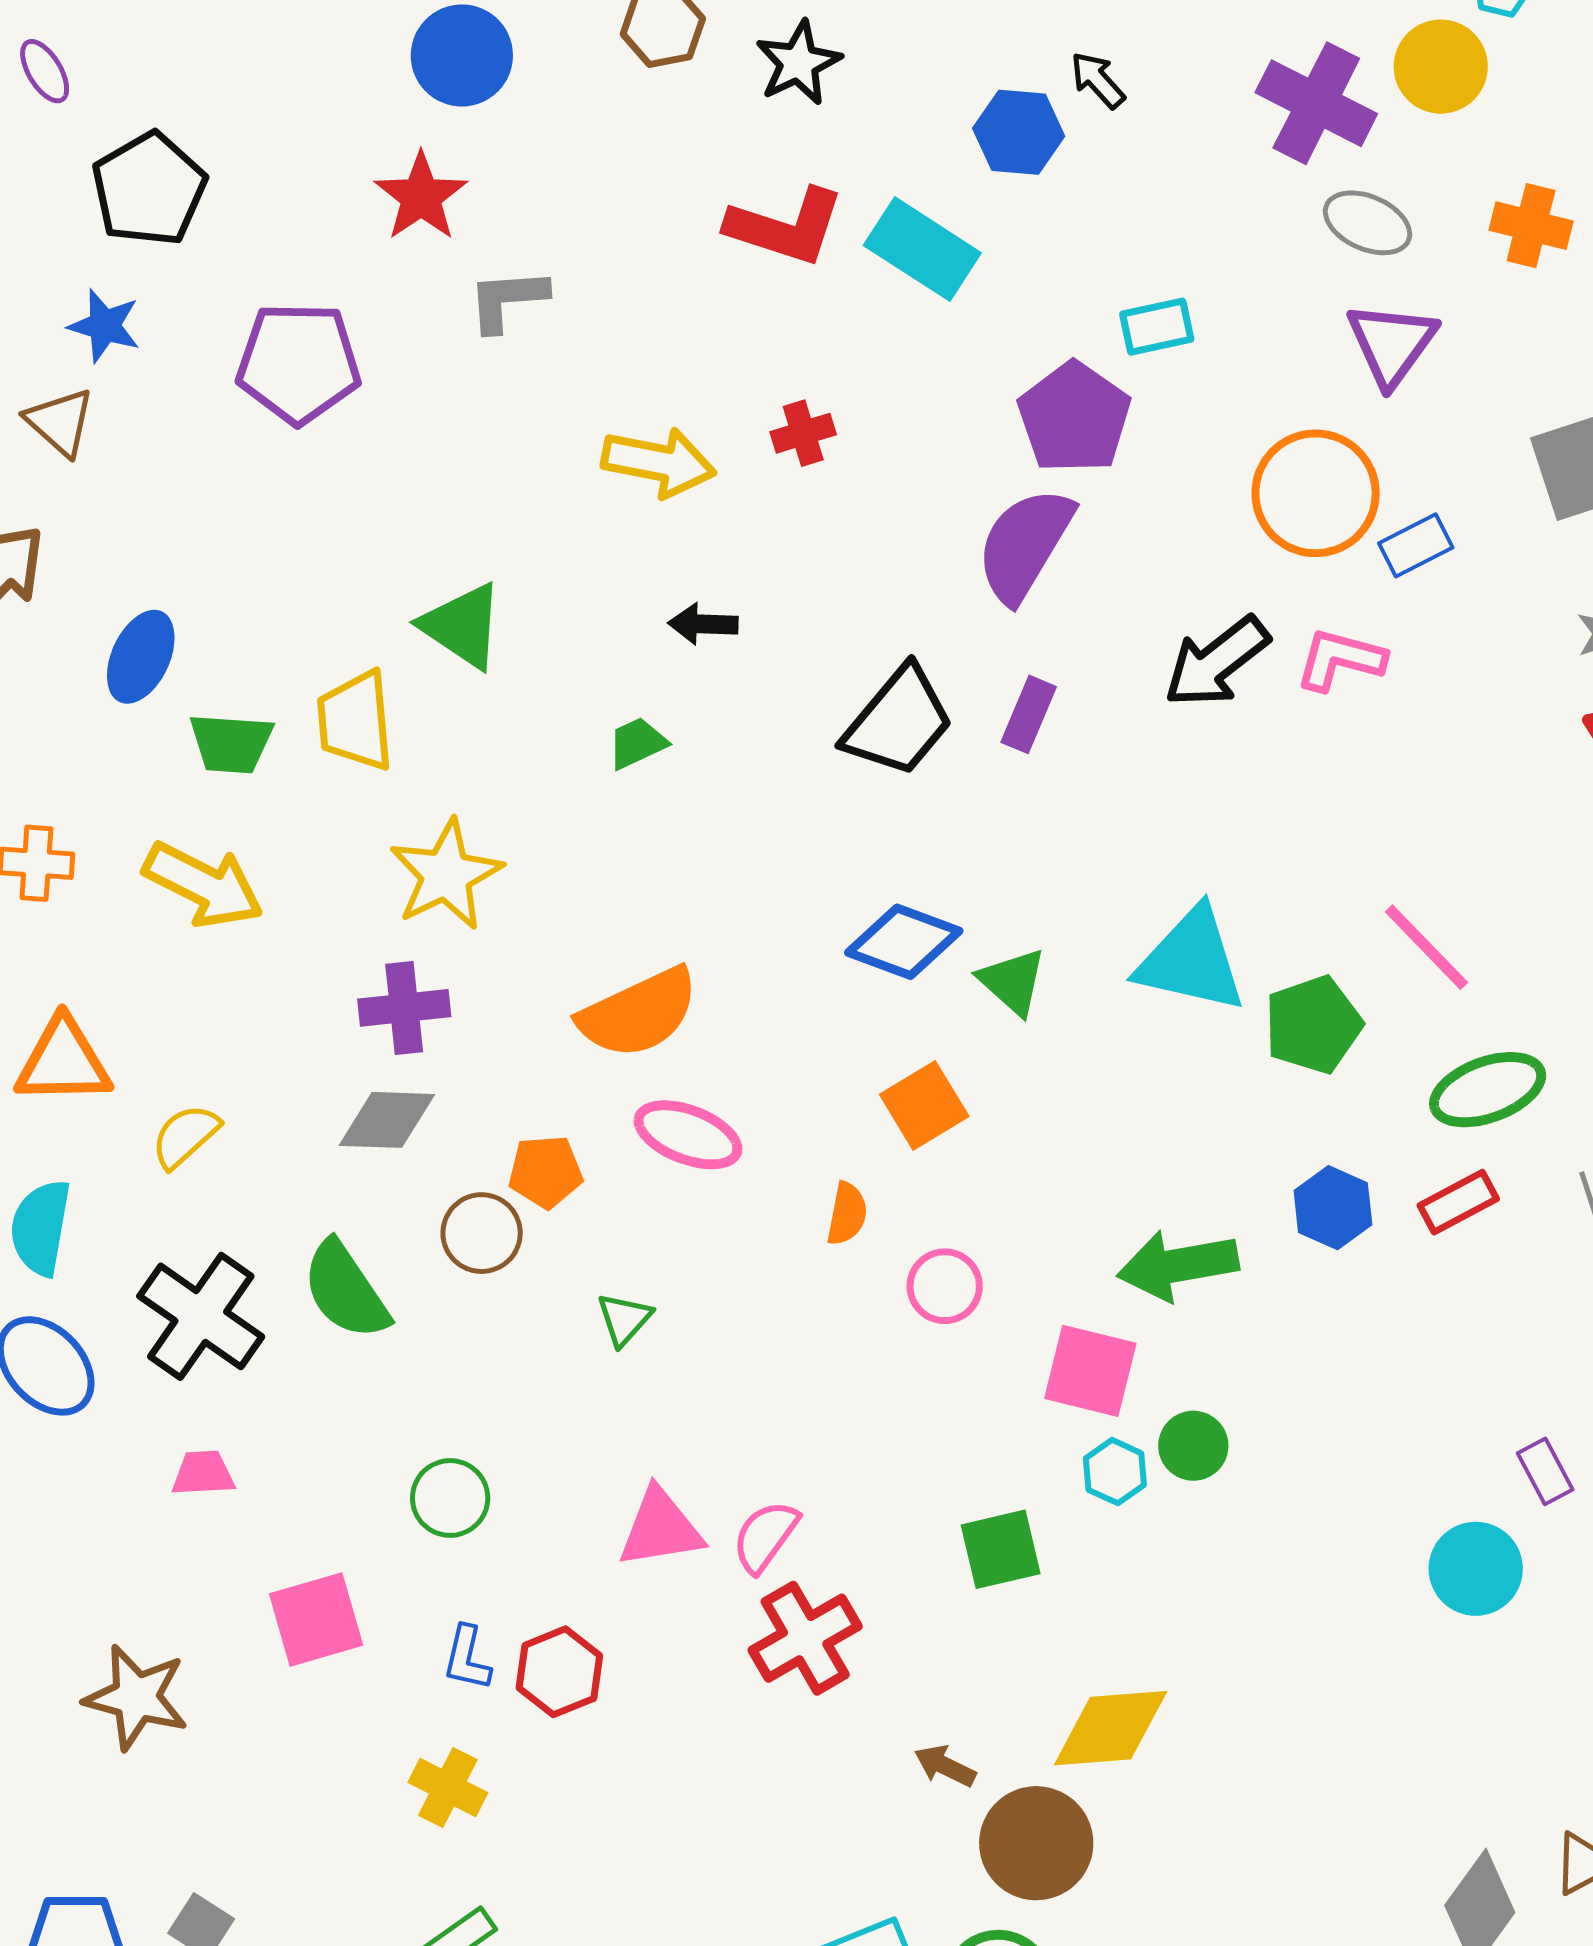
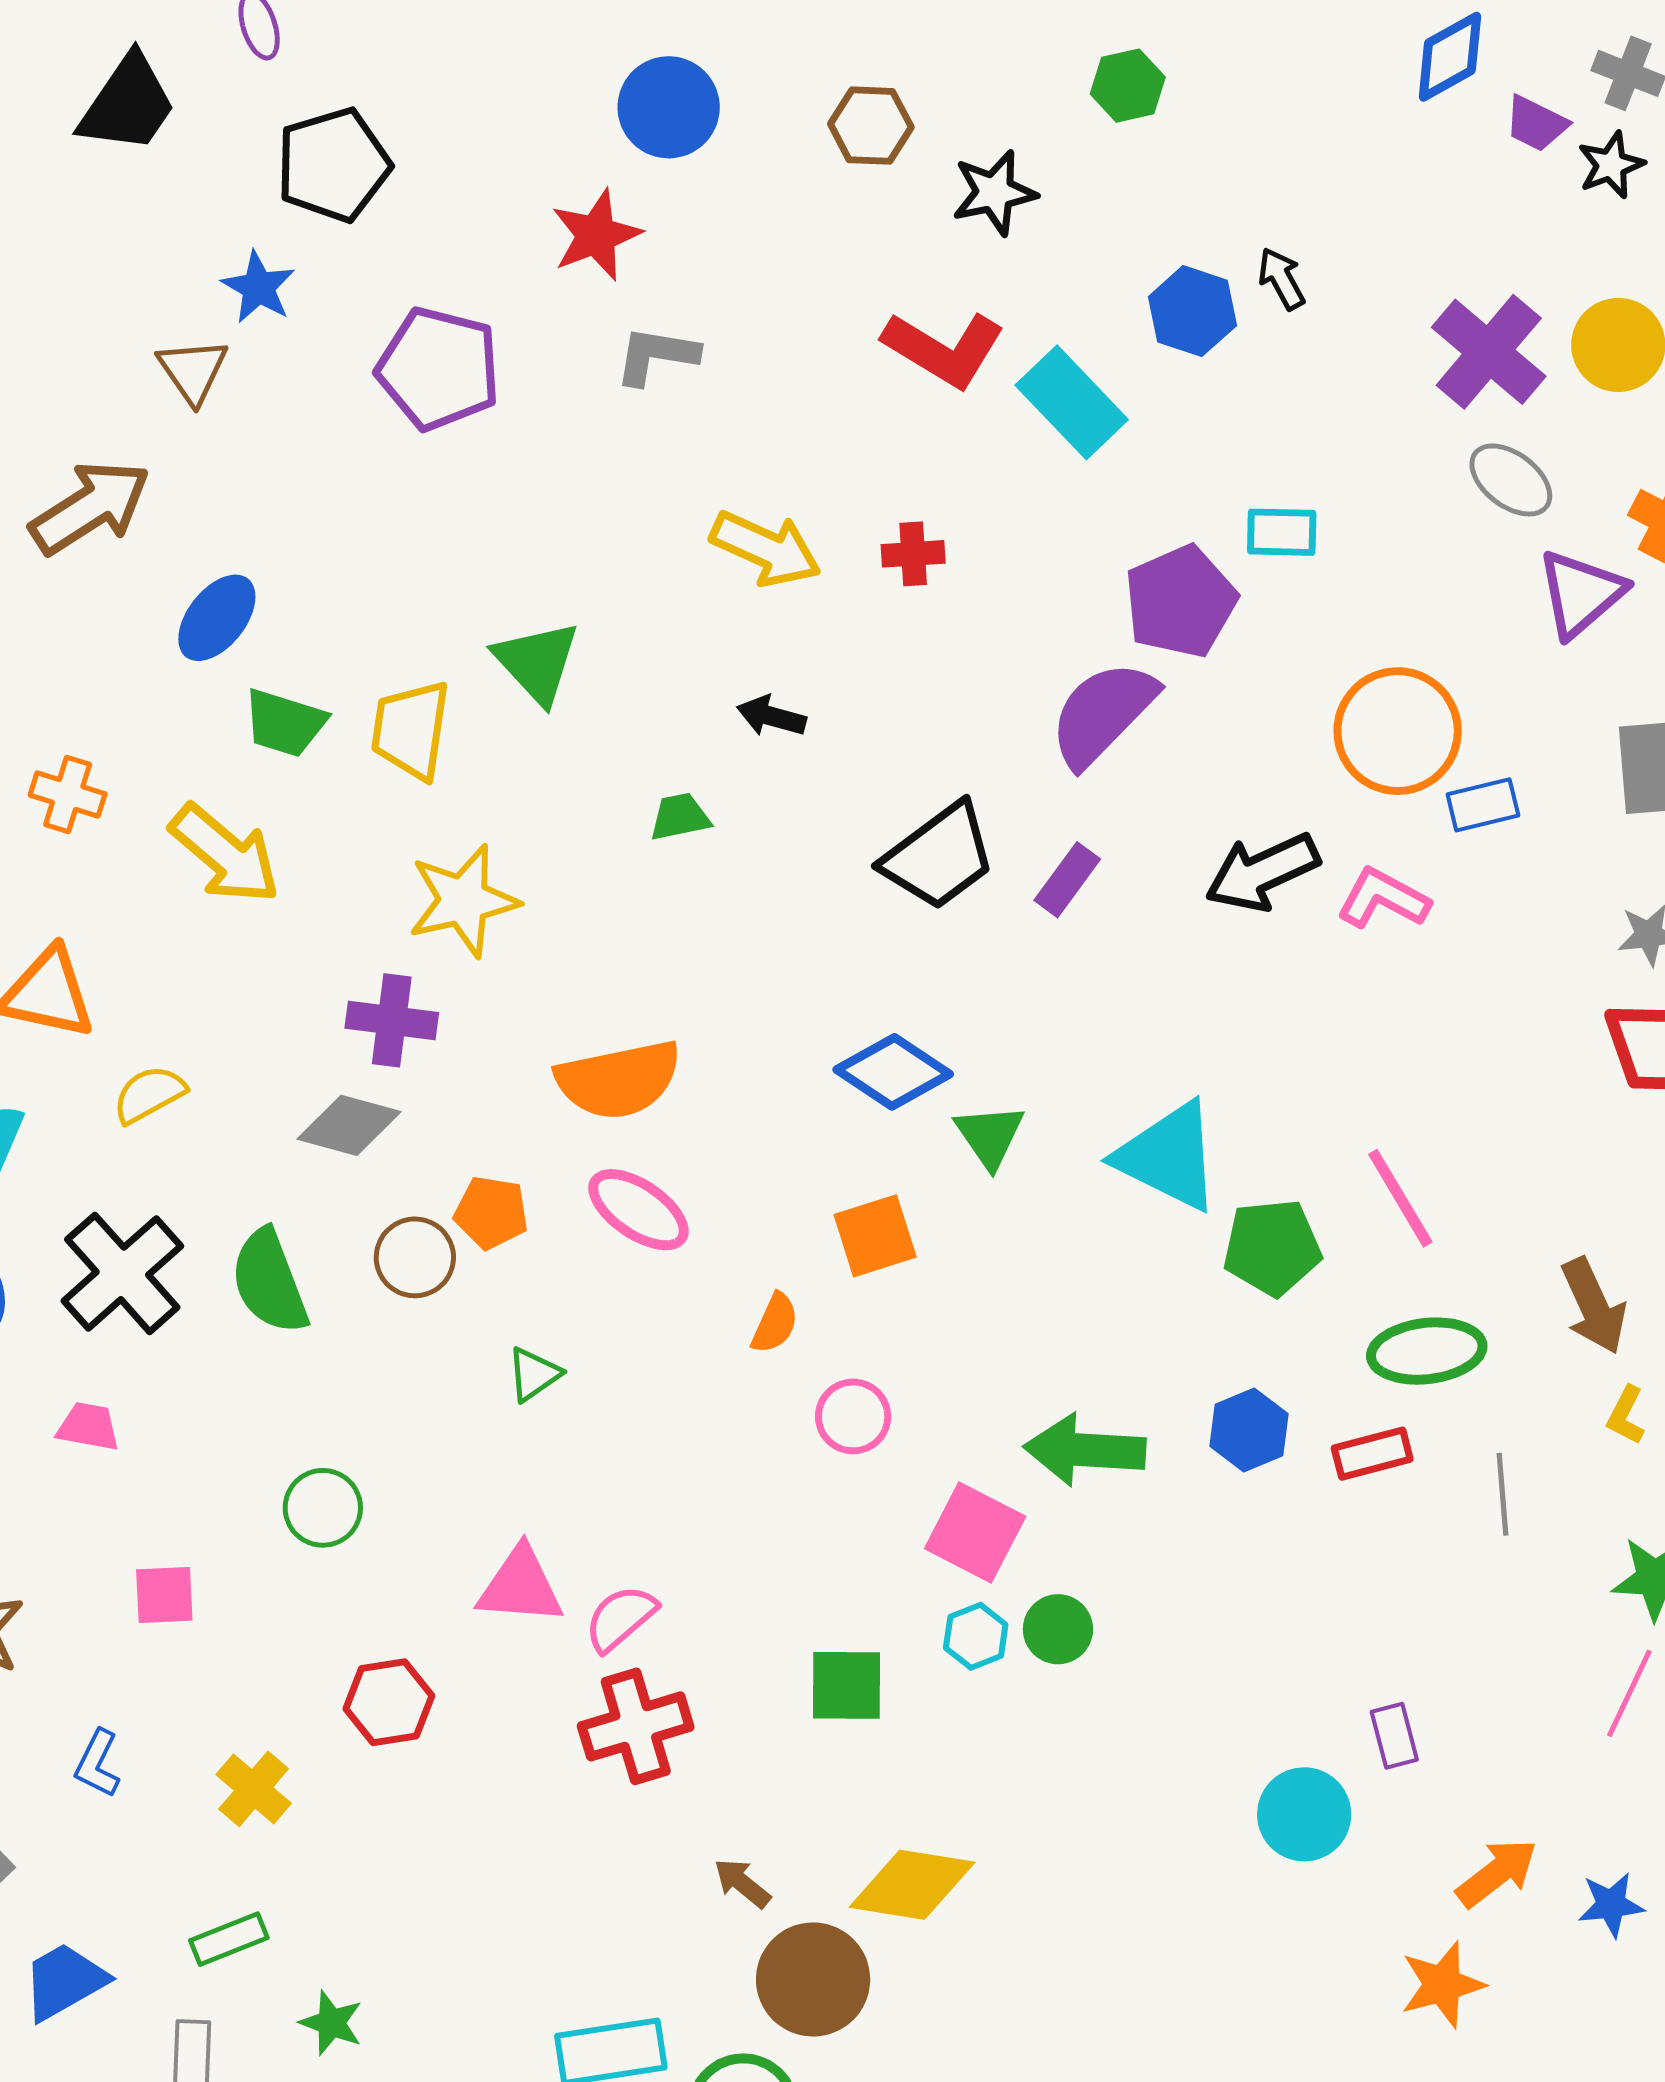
purple triangle: (1392, 344) -> (1581, 593), moved
pink square: (316, 1619) -> (164, 1595), size x0.7
blue L-shape: (467, 1658) -> (97, 1764), moved

